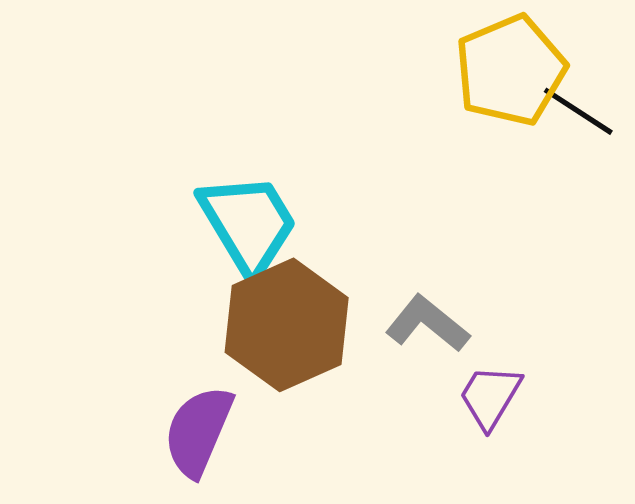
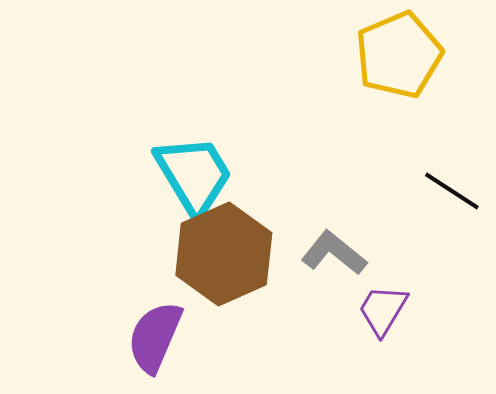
black line: (578, 111) -> (452, 191), moved

